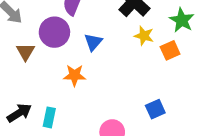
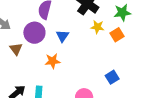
green star: (182, 20) -> (122, 13), turned -30

